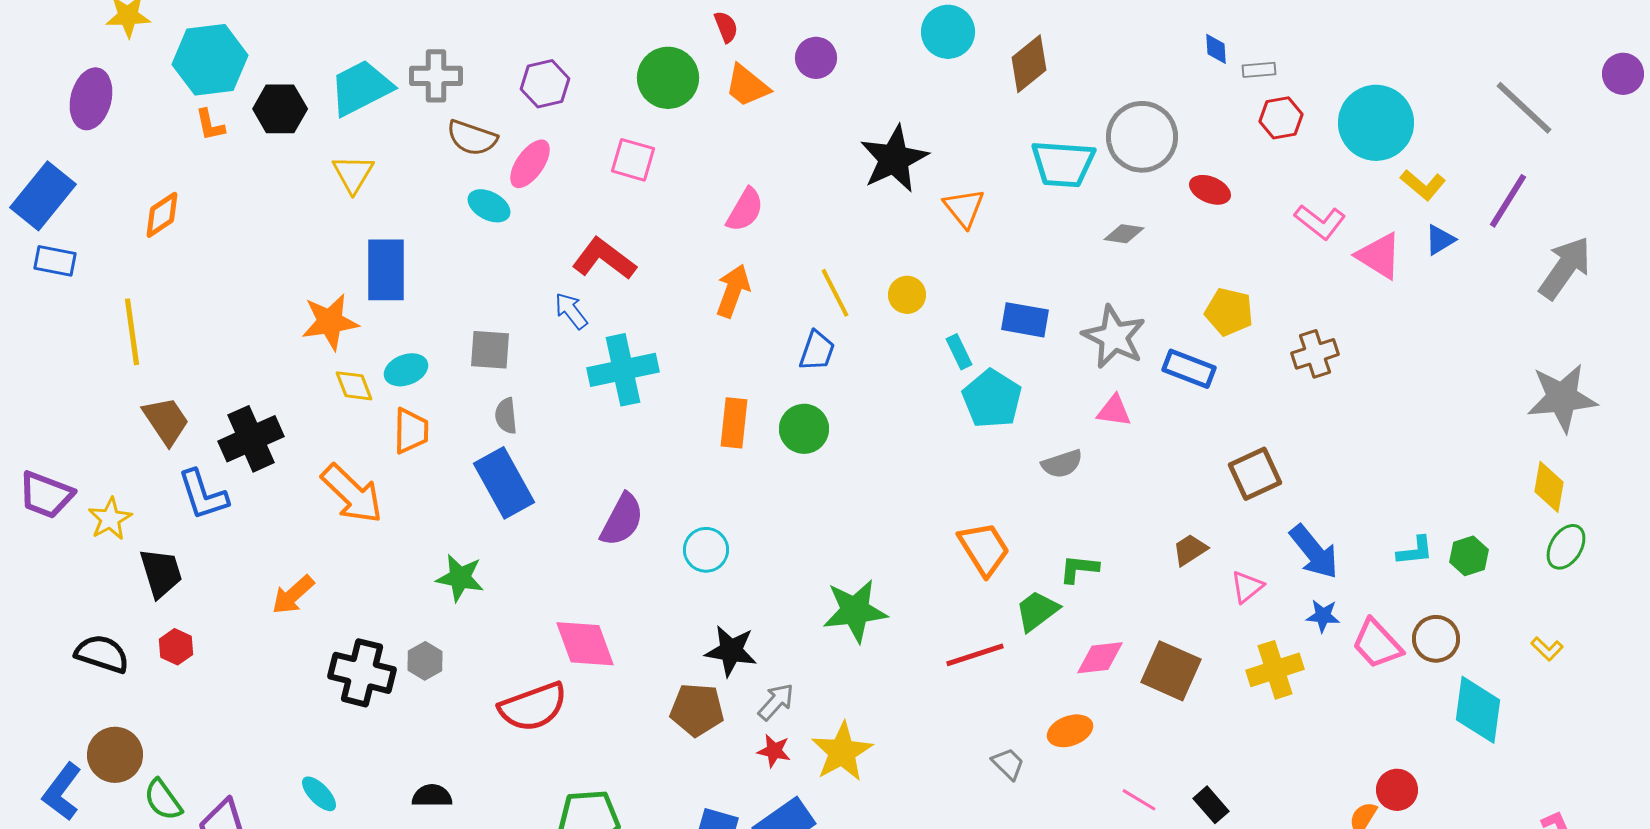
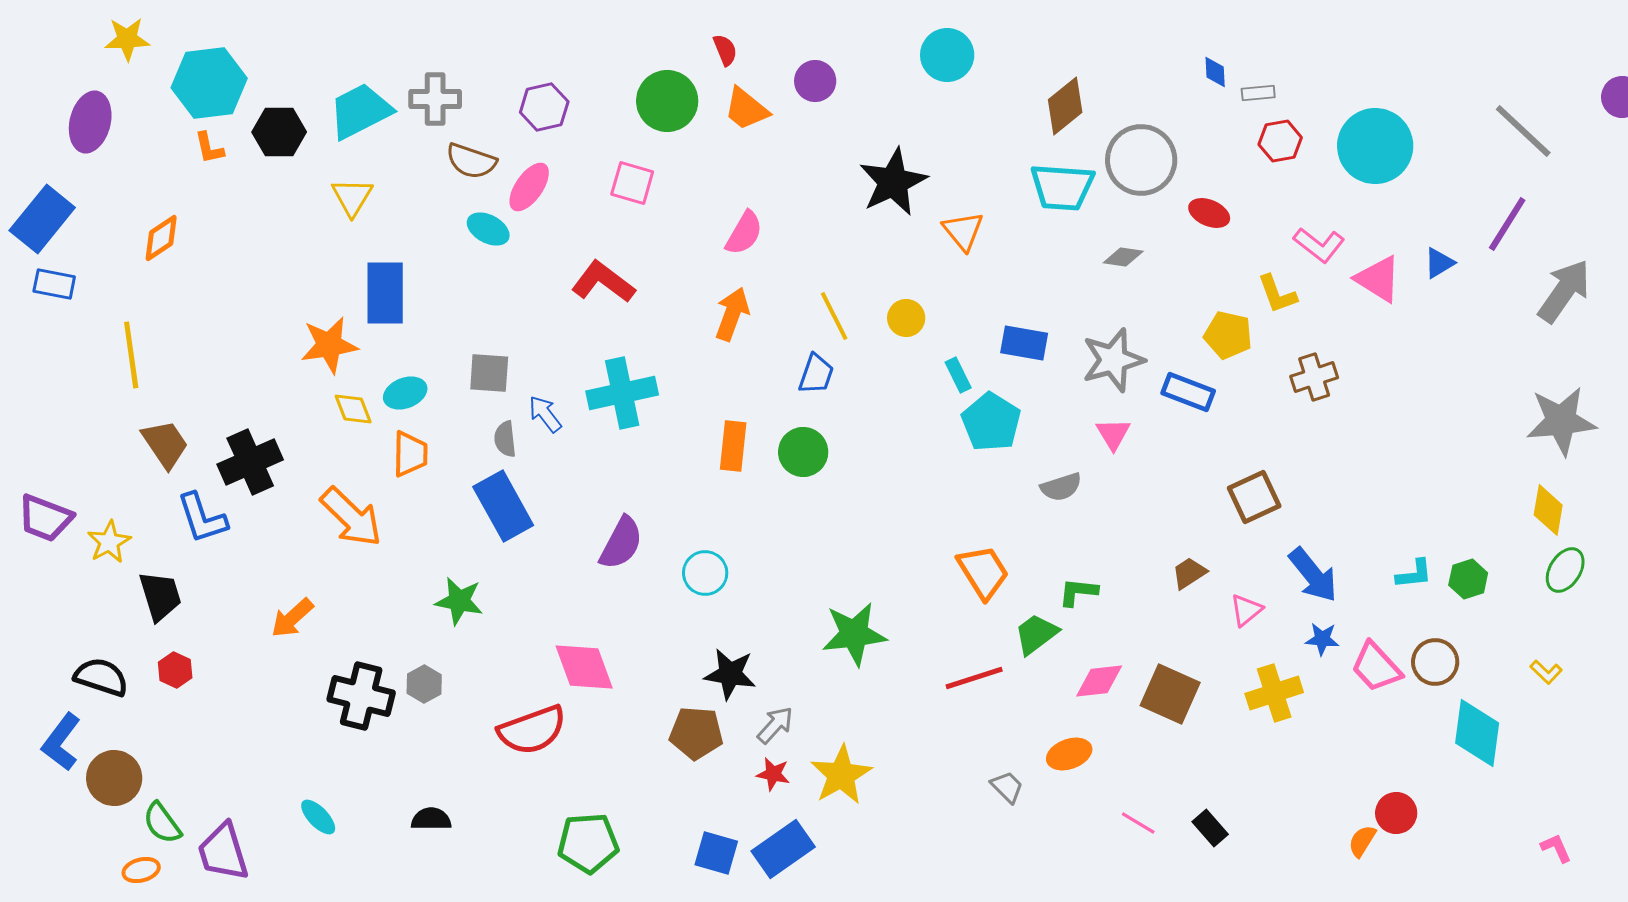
brown diamond: (1029, 64) -> (1065, 106), moved
yellow L-shape: (1423, 185) -> (1277, 294), moved, turned 30
blue arrow: (571, 311) -> (545, 414), moved
gray star: (1114, 337) -> (1113, 360), turned 30
pink triangle: (1114, 411) -> (1113, 434), turned 51
blue L-shape: (62, 792) -> (61, 742), moved

